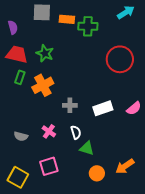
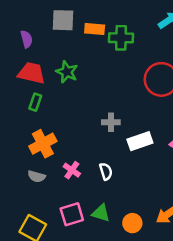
orange cross: (43, 85) -> (43, 144), moved
gray cross: (70, 105) -> (111, 122), moved
green triangle: (87, 148) -> (101, 213), moved

